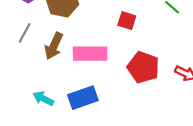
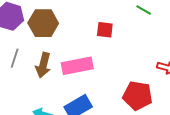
red pentagon: (143, 67) -> (138, 96), moved

